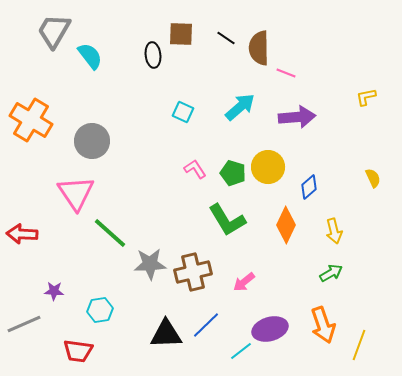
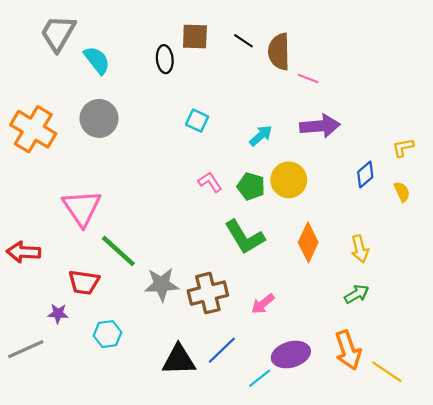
yellow L-shape: (366, 97) -> (403, 148), moved
cyan arrow: (240, 107) -> (261, 136), moved, size x0.7
gray circle: (92, 141) -> (99, 118), moved
blue diamond: (309, 187) -> (365, 174), moved
yellow line: (359, 345) -> (387, 372), turned -76
red trapezoid: (78, 351) -> (84, 282), moved

